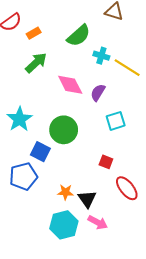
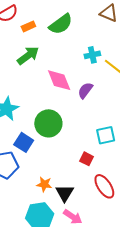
green semicircle: (79, 36) -> (61, 24), moved
cyan cross: (101, 56) -> (92, 55), turned -35
cyan square: (116, 121) -> (106, 135), moved

